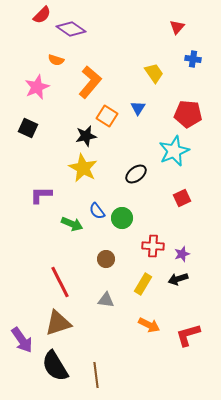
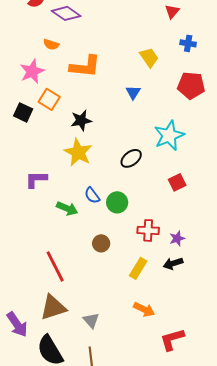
orange L-shape: (90, 82) -> (85, 66), turned 56
red pentagon: (188, 114) -> (191, 85), moved
orange square: (107, 116) -> (49, 99), moved
gray triangle: (106, 300) -> (91, 320), moved, turned 42
red L-shape: (188, 335) -> (172, 339), moved

